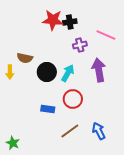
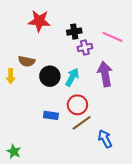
red star: (53, 20) -> (39, 21), moved
black cross: (70, 22) -> (74, 32), moved
brown line: (70, 131) -> (82, 123), moved

